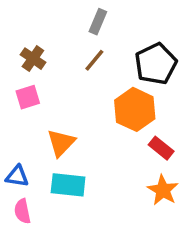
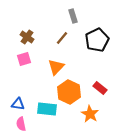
gray rectangle: (98, 22) -> (73, 16), moved, turned -40
orange hexagon: (135, 109) -> (69, 92), moved
orange triangle: (61, 143) -> (56, 67), moved
orange star: (163, 190) -> (90, 114), moved

